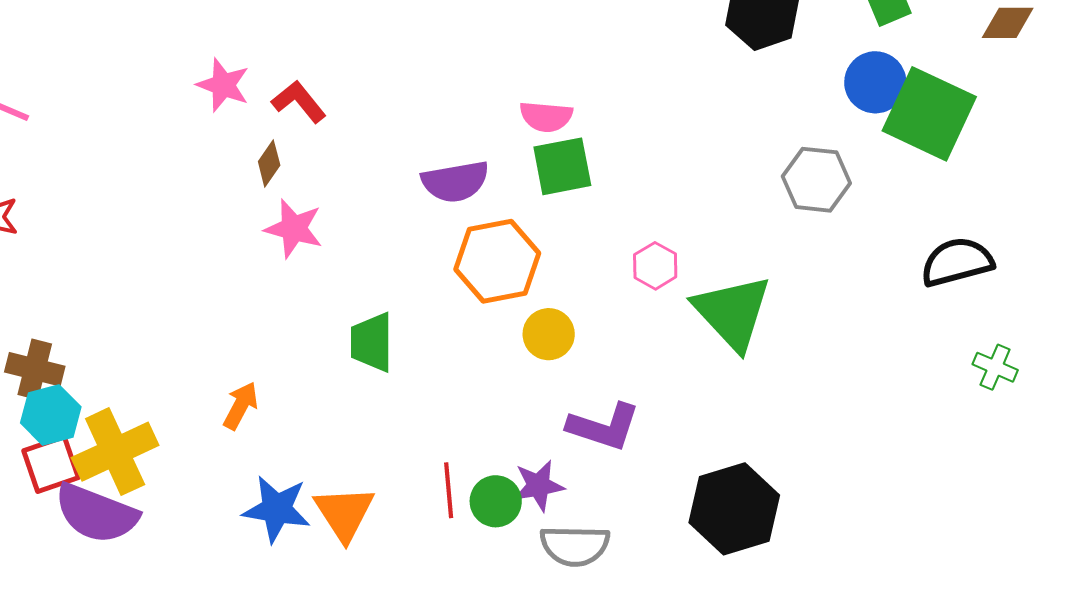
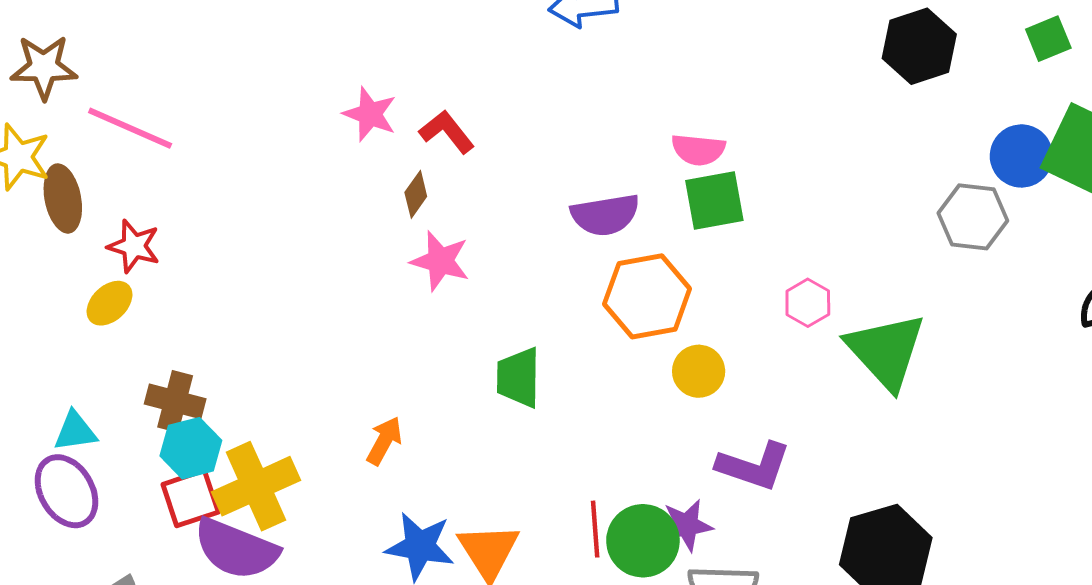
blue circle: (875, 82) -> (1021, 156), moved
green circle: (496, 501) -> (643, 541), size x1.4

